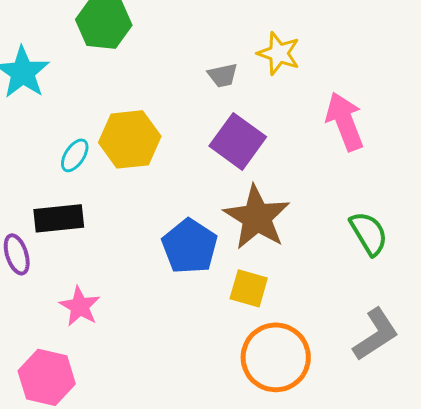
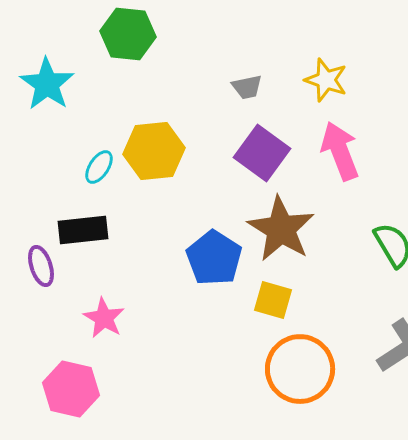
yellow star: (279, 53) -> (326, 80), moved
pink arrow: (345, 121) -> (340, 151), moved

